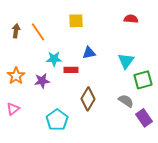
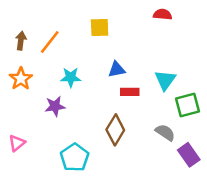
red semicircle: (131, 19) -> (163, 14), moved
orange line: (38, 32) -> (50, 42), turned 72
red rectangle: (71, 70) -> (130, 92), moved
orange star: (16, 76) -> (21, 79), moved

